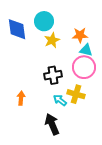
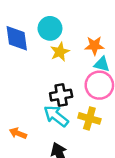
orange arrow: (21, 98) -> (18, 133), moved, turned -72
cyan arrow: (60, 100) -> (56, 116), moved, size x1.5

